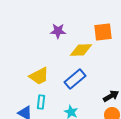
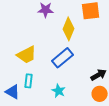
yellow diamond: (81, 50) -> (69, 29), turned -65

